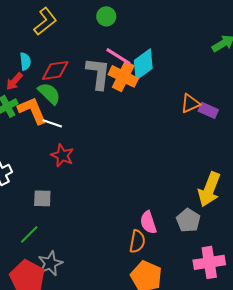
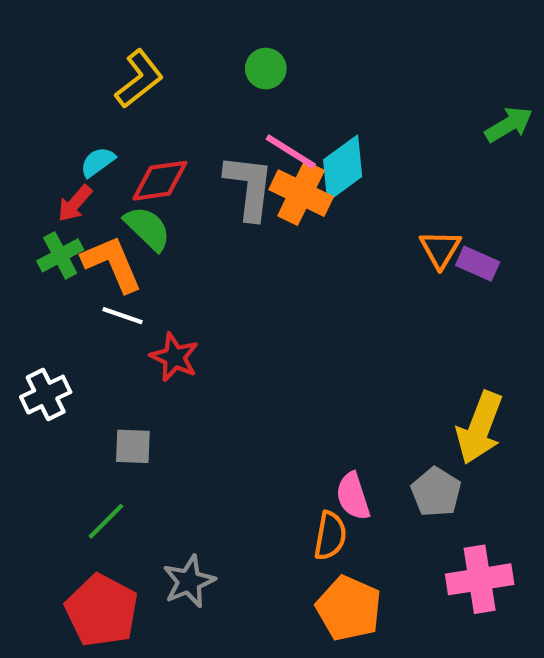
cyan semicircle: (25, 61) -> (98, 162), turned -120
orange triangle: (190, 103) -> (440, 249), turned -35
white line: (52, 123) -> (123, 316), moved
gray star: (50, 263) -> (189, 581), moved

